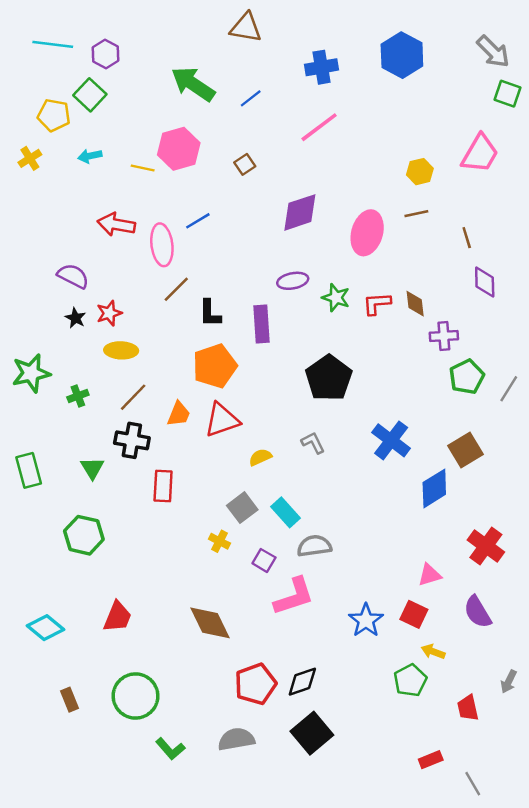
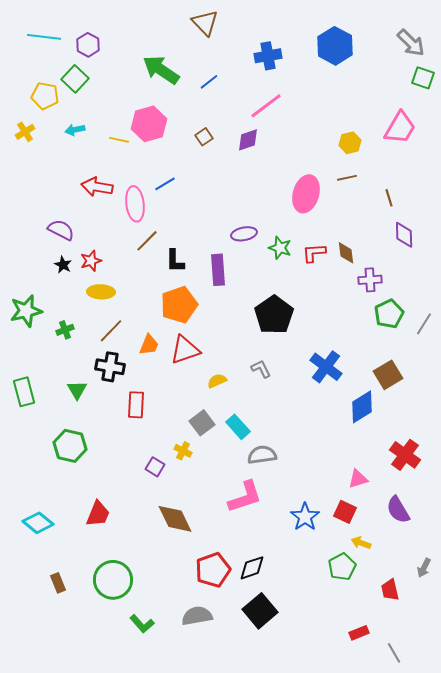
brown triangle: (246, 28) -> (205, 23), turned 36
purple diamond: (300, 212) -> (248, 140), moved, size x0.7
purple square: (264, 560) -> (155, 467), moved

